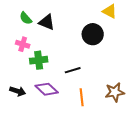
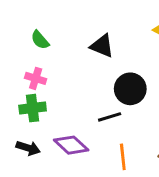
black triangle: (47, 22) -> (102, 46), moved
black circle: (93, 34) -> (130, 89), moved
green cross: (39, 60) -> (33, 108), moved

